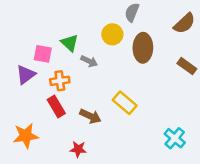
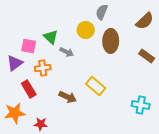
red rectangle: (56, 106) -> (29, 89), moved
cyan cross: (175, 138) -> (141, 105), moved, turned -30
red star: (78, 149) -> (41, 124), moved

